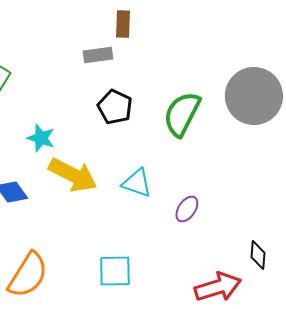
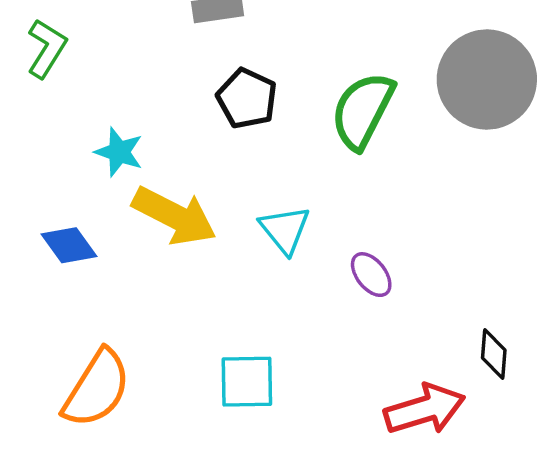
cyan triangle: (137, 183) -> (285, 230), turned 32
purple ellipse: (187, 209) -> (371, 275), turned -72

